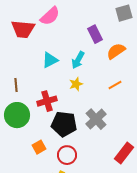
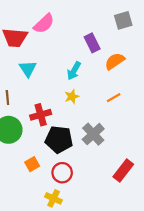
cyan triangle: (50, 60) -> (28, 69), moved, turned -36

